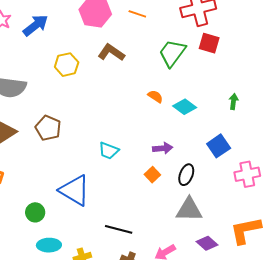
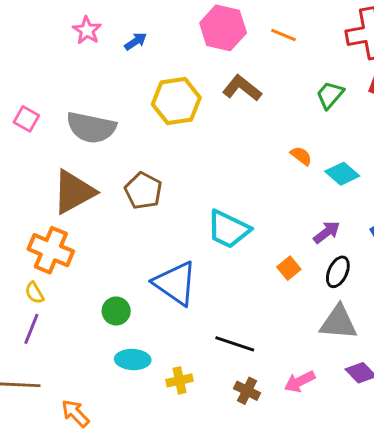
blue arrow: (36, 25) -> (136, 41), size x0.6
green trapezoid: (172, 53) -> (330, 95), size x0.7
yellow hexagon: (67, 65) -> (176, 101), size x1.4
purple arrow: (163, 148) -> (327, 232), moved, turned -36
cyan trapezoid: (109, 151) -> (228, 229), size x1.5

